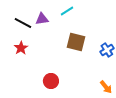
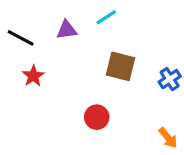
black line: (23, 23) -> (21, 38), moved
red circle: (51, 81) -> (97, 117), moved

